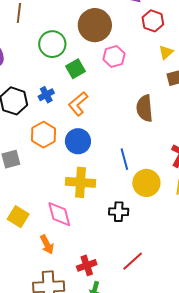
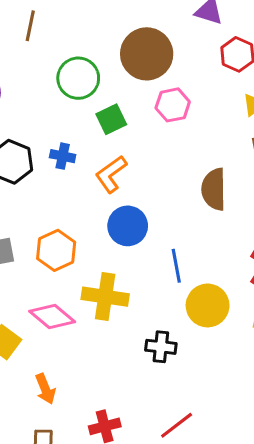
blue cross: (46, 95) -> (63, 156), turned 35
orange hexagon: (44, 135) -> (56, 250), moved
blue circle: (78, 141) -> (128, 226), moved
pink diamond: (59, 214) -> (52, 316), moved, turned -40

